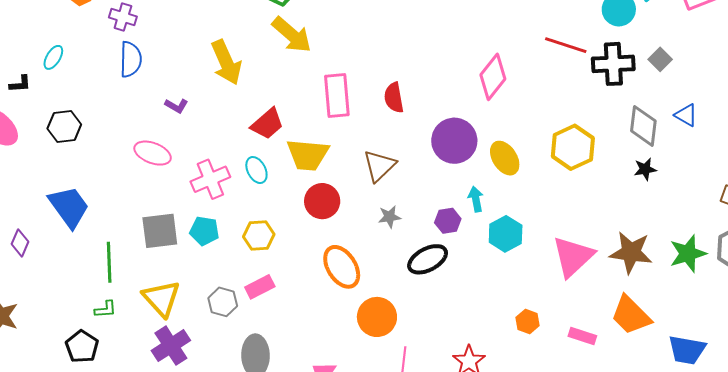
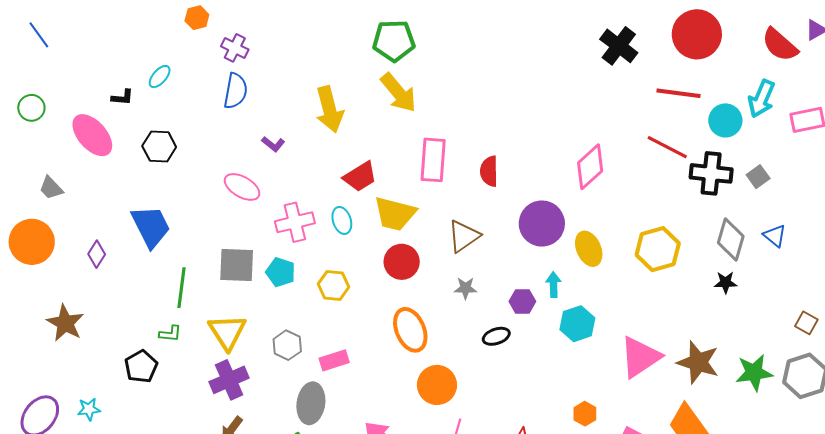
black ellipse: (428, 259) -> (496, 336), size x0.7
pink rectangle: (260, 287) -> (334, 360), moved

